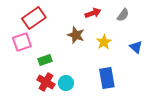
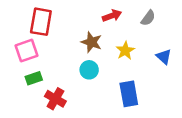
red rectangle: (34, 18) -> (41, 22), turned -45
green rectangle: (45, 60) -> (34, 78), moved
cyan circle: (66, 83) -> (89, 70), moved

